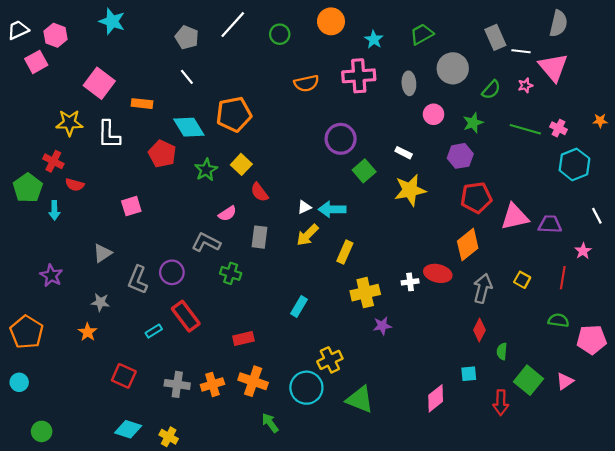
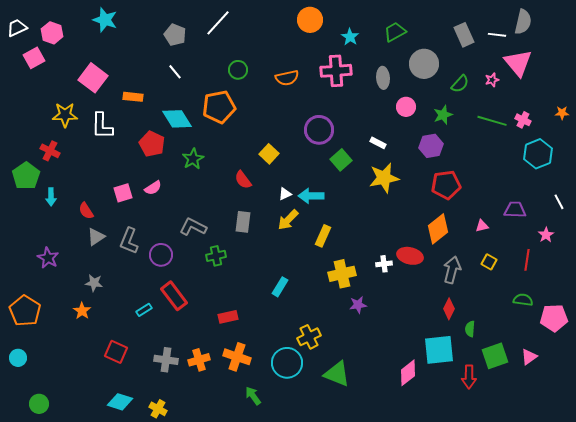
green circle: (280, 34) -> (238, 70), moved
white line: (521, 51) -> (497, 35), moved
yellow square: (241, 164) -> (269, 154), moved
red semicircle: (75, 185) -> (86, 211), moved, turned 42
pink semicircle: (227, 214) -> (153, 188), moved
pink triangle: (515, 217) -> (482, 226), moved, size x0.5
green cross: (231, 273) -> (216, 256), turned -30
gray L-shape: (138, 280) -> (129, 241), moved
cyan square: (469, 374) -> (439, 350), size x2.0
green square: (529, 380) -> (495, 356), turned 32

